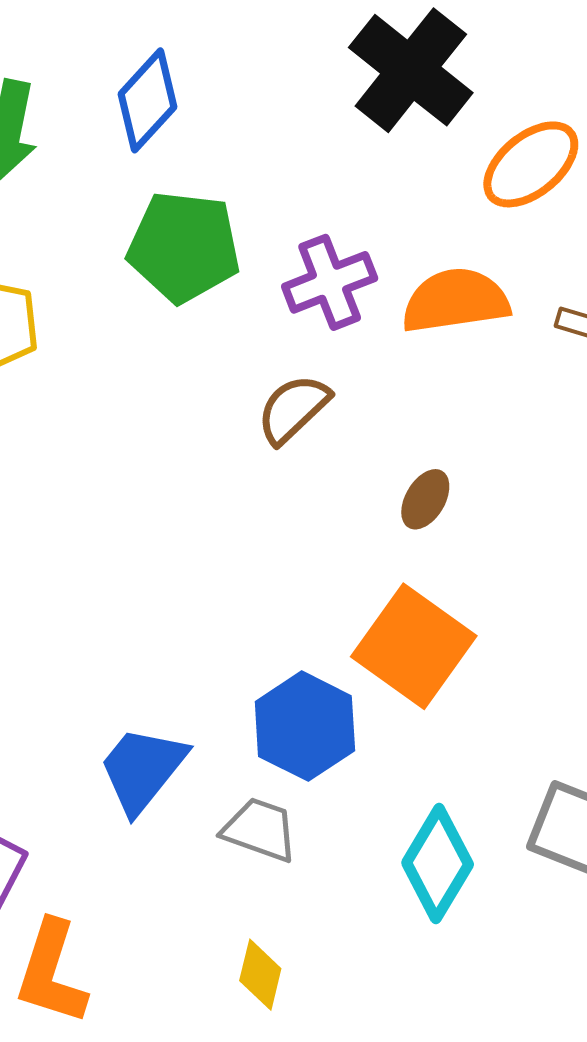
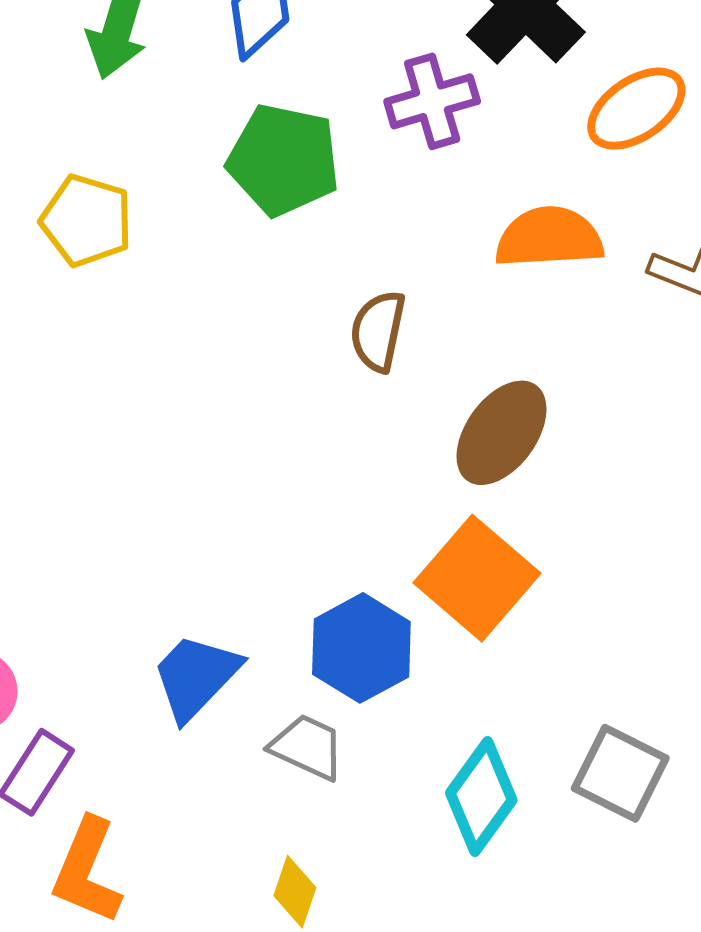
purple cross: (330, 282) -> (432, 101), moved
brown semicircle: (293, 409) -> (378, 331), turned -40
brown ellipse: (425, 499) -> (501, 433), size x1.8

